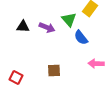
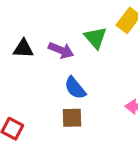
blue semicircle: (81, 38) -> (75, 88), moved

